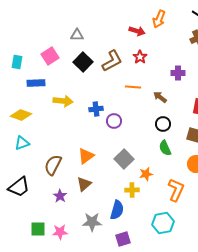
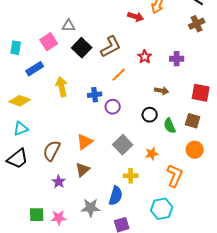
gray triangle: (77, 35) -> (69, 26), moved
red star: (140, 57) -> (145, 57), moved
blue rectangle: (36, 83) -> (35, 69), turned -30
orange line: (133, 87) -> (119, 75), moved, turned -49
brown arrow: (160, 97) -> (162, 91), moved, turned 152
yellow arrow: (63, 101) -> (62, 87), turned -108
black circle: (163, 124) -> (150, 115), moved
green semicircle: (165, 148) -> (170, 126), moved
orange star: (146, 174) -> (152, 154), moved
black trapezoid: (19, 187) -> (18, 159), moved

